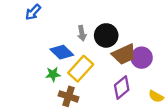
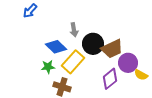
black circle: (106, 35) -> (93, 44), moved
purple circle: (142, 58) -> (128, 63), moved
yellow semicircle: (156, 96) -> (141, 75), moved

